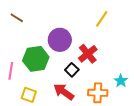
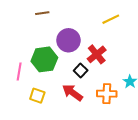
brown line: (17, 18) -> (42, 13), moved, turned -40
yellow line: (102, 19) -> (111, 19), turned 30

